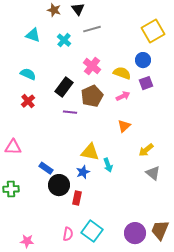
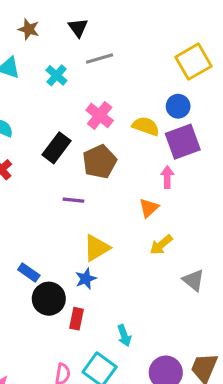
brown star: (54, 10) -> (29, 29), moved
purple square: (146, 83) -> (183, 142), size x1.6
pink arrow: (123, 96) -> (167, 177), moved, turned -64
purple line: (70, 112) -> (73, 200), moved
yellow arrow: (146, 150) -> (161, 245), moved
yellow triangle: (90, 152) -> (97, 248), turned -42
cyan arrow: (108, 165) -> (124, 336), moved

